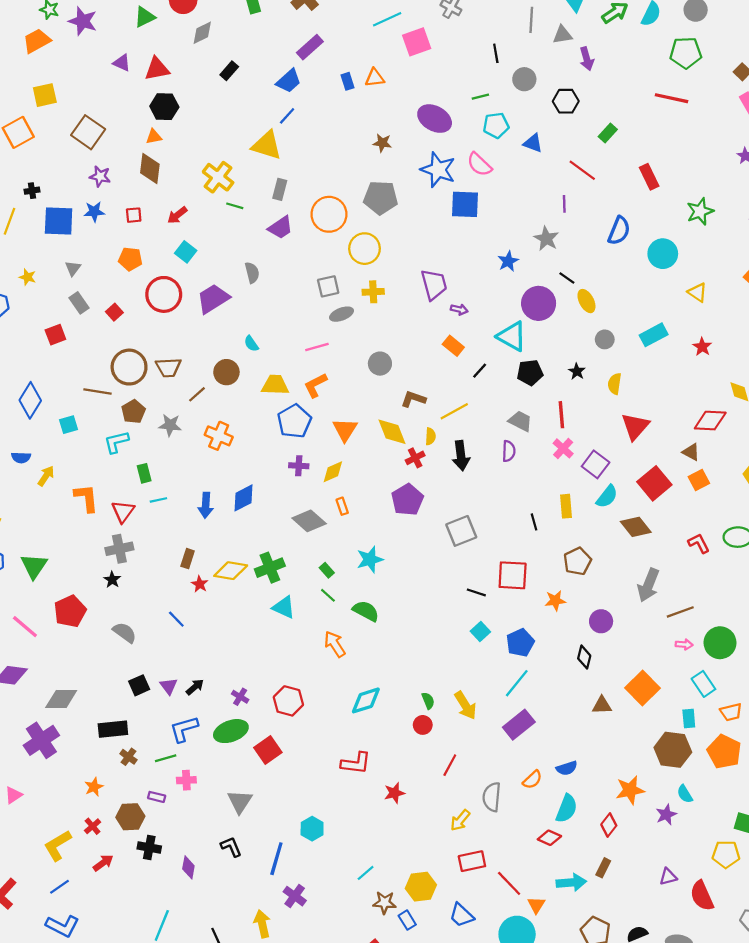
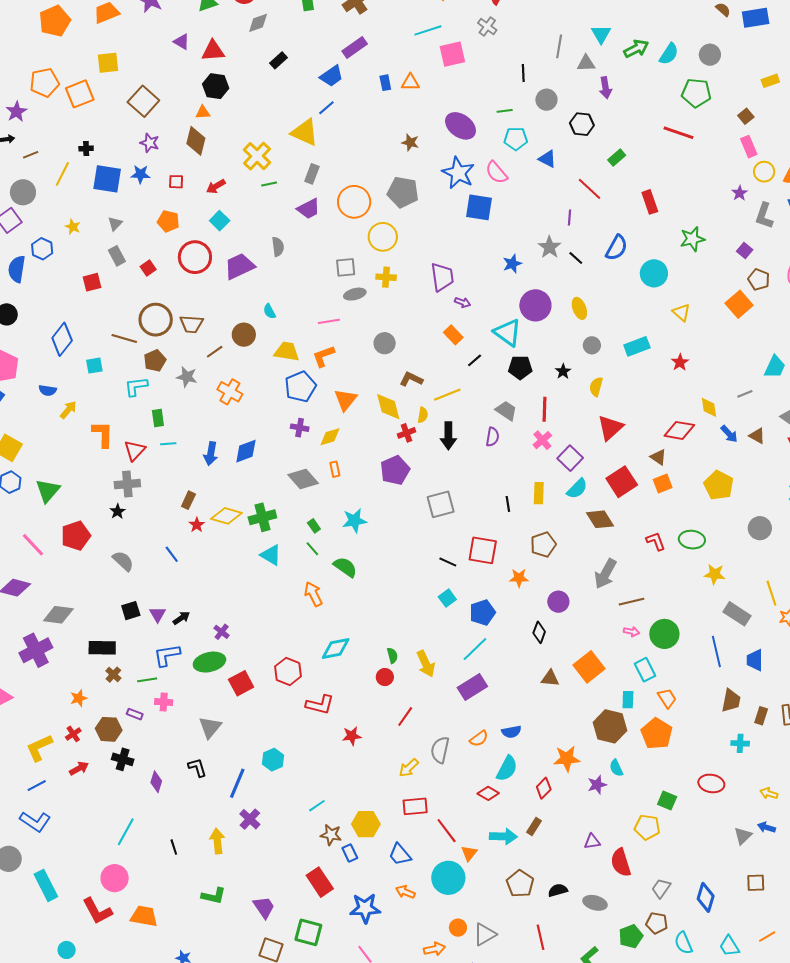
green line: (235, 206) -> (269, 184), turned -35
black line: (567, 278) -> (576, 258), moved
red hexagon: (288, 701) -> (288, 671), moved
orange trapezoid: (731, 712) -> (667, 698), turned -115

